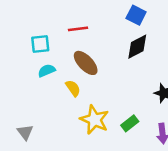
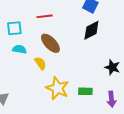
cyan semicircle: (47, 71) -> (19, 49), turned 32
green rectangle: (130, 123) -> (85, 91), turned 40

